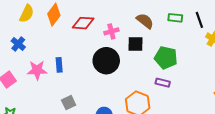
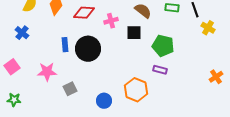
black circle: (106, 61) -> (88, 49), moved
blue rectangle: (59, 65) -> (65, 45), moved
pink star: (37, 70) -> (47, 72), moved

